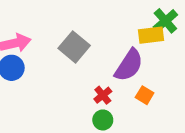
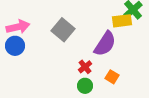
orange square: (145, 95) -> (112, 77), moved

